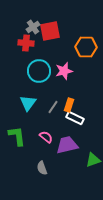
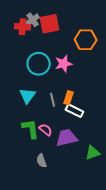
red cross: (26, 43) -> (23, 27), moved
gray line: (53, 107) -> (53, 100), turned -48
green L-shape: (17, 136) -> (31, 129), moved

